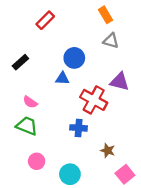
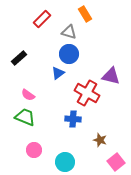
orange rectangle: (105, 15) -> (85, 14), moved
gray triangle: (111, 41) -> (69, 32), moved
blue triangle: (62, 78) -> (58, 73), turned -40

